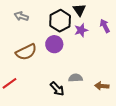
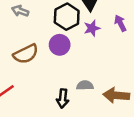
brown arrow: (102, 86) -> (116, 95), size x1.5
black arrow: (57, 89) -> (63, 98), turned 49

